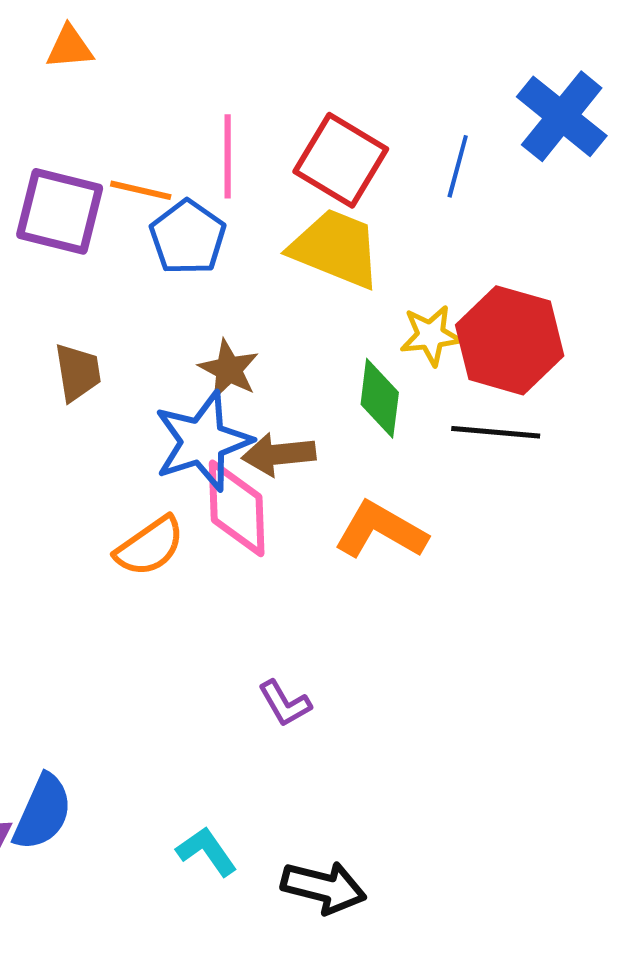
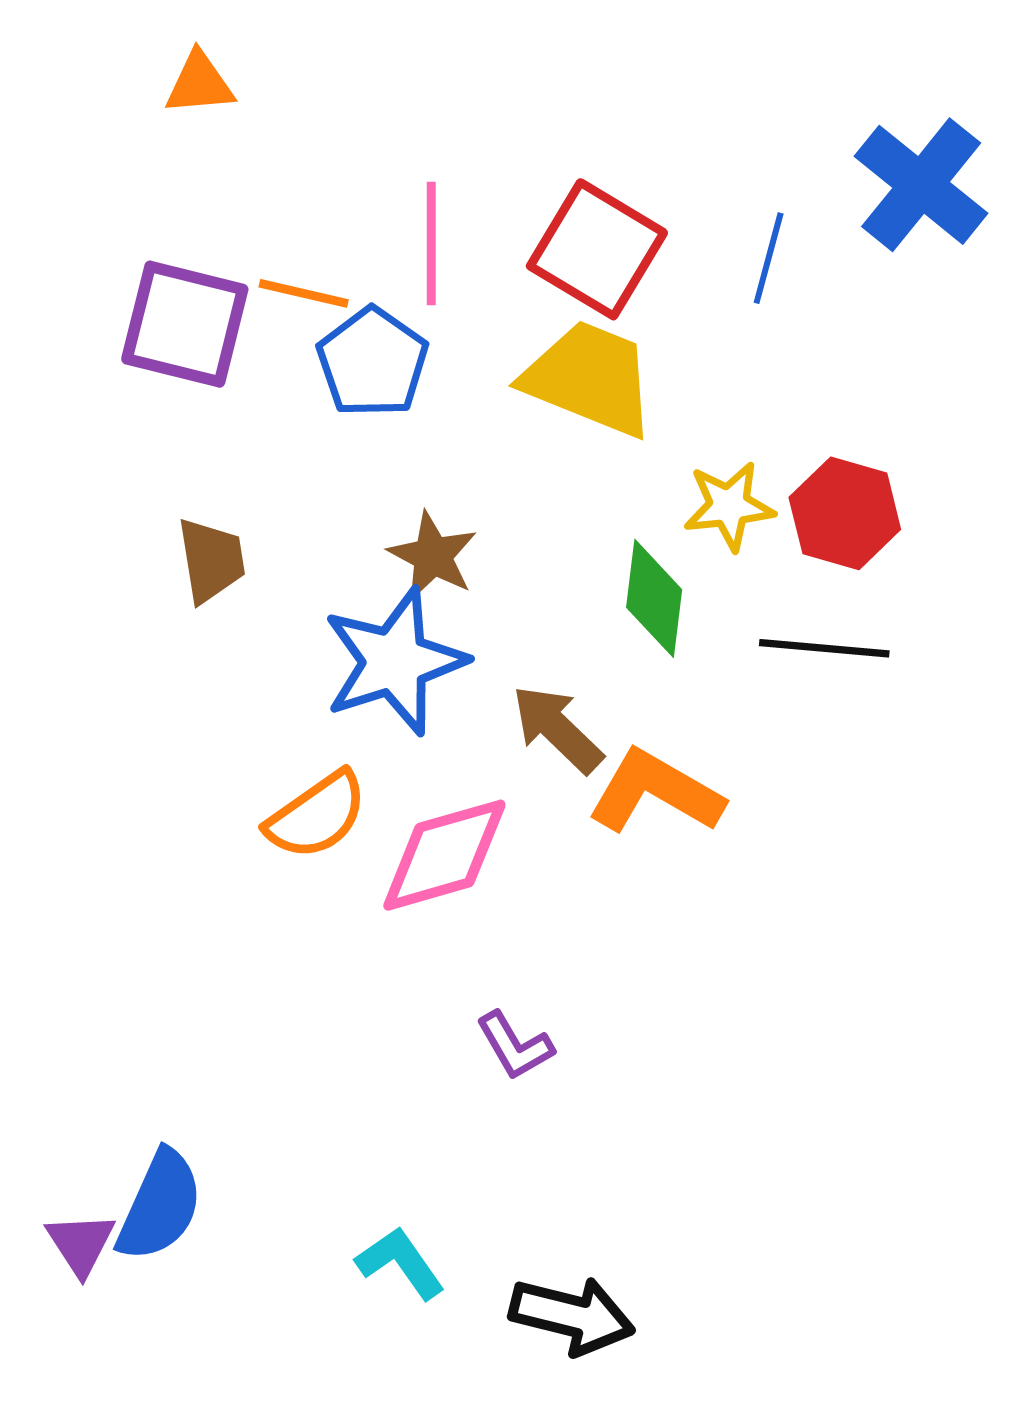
red hexagon: (510, 340) -> (845, 513), size x0.7
brown arrow: (279, 454) -> (557, 729), moved, turned 50
pink diamond: (237, 508) -> (444, 855), moved, turned 76

